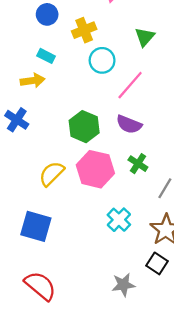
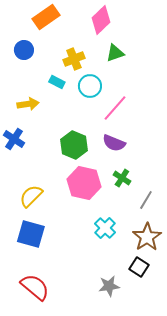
blue circle: (47, 14) -> (24, 50), moved
green triangle: (145, 37) -> (115, 53), moved, turned 30
cyan rectangle: (46, 56) -> (57, 82), moved
yellow semicircle: (52, 174) -> (31, 196), moved

